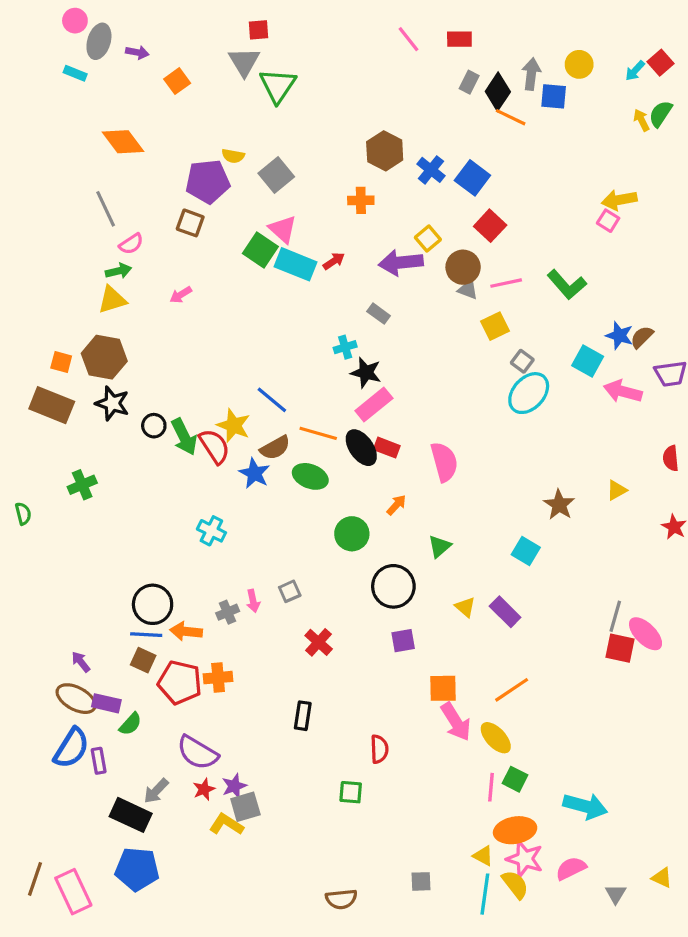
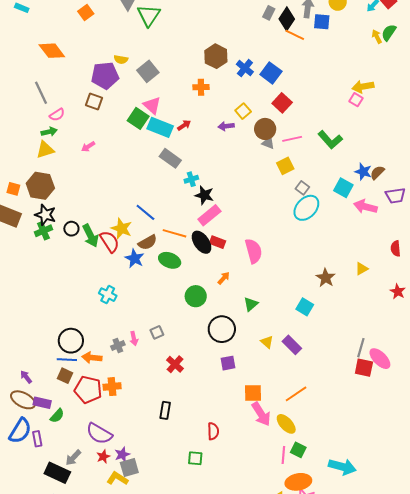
purple arrow: (401, 263) -> (226, 126), size x0.6
gray rectangle: (379, 314) -> (170, 158), moved, size x1.5
green cross: (82, 485) -> (43, 231), moved

